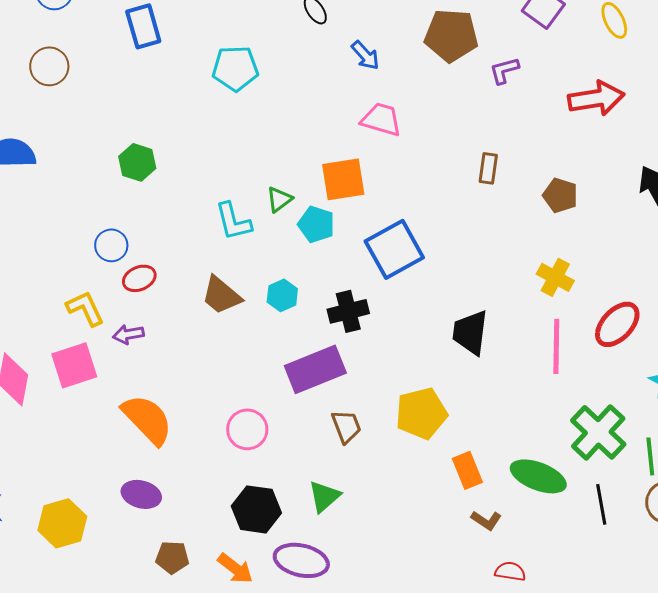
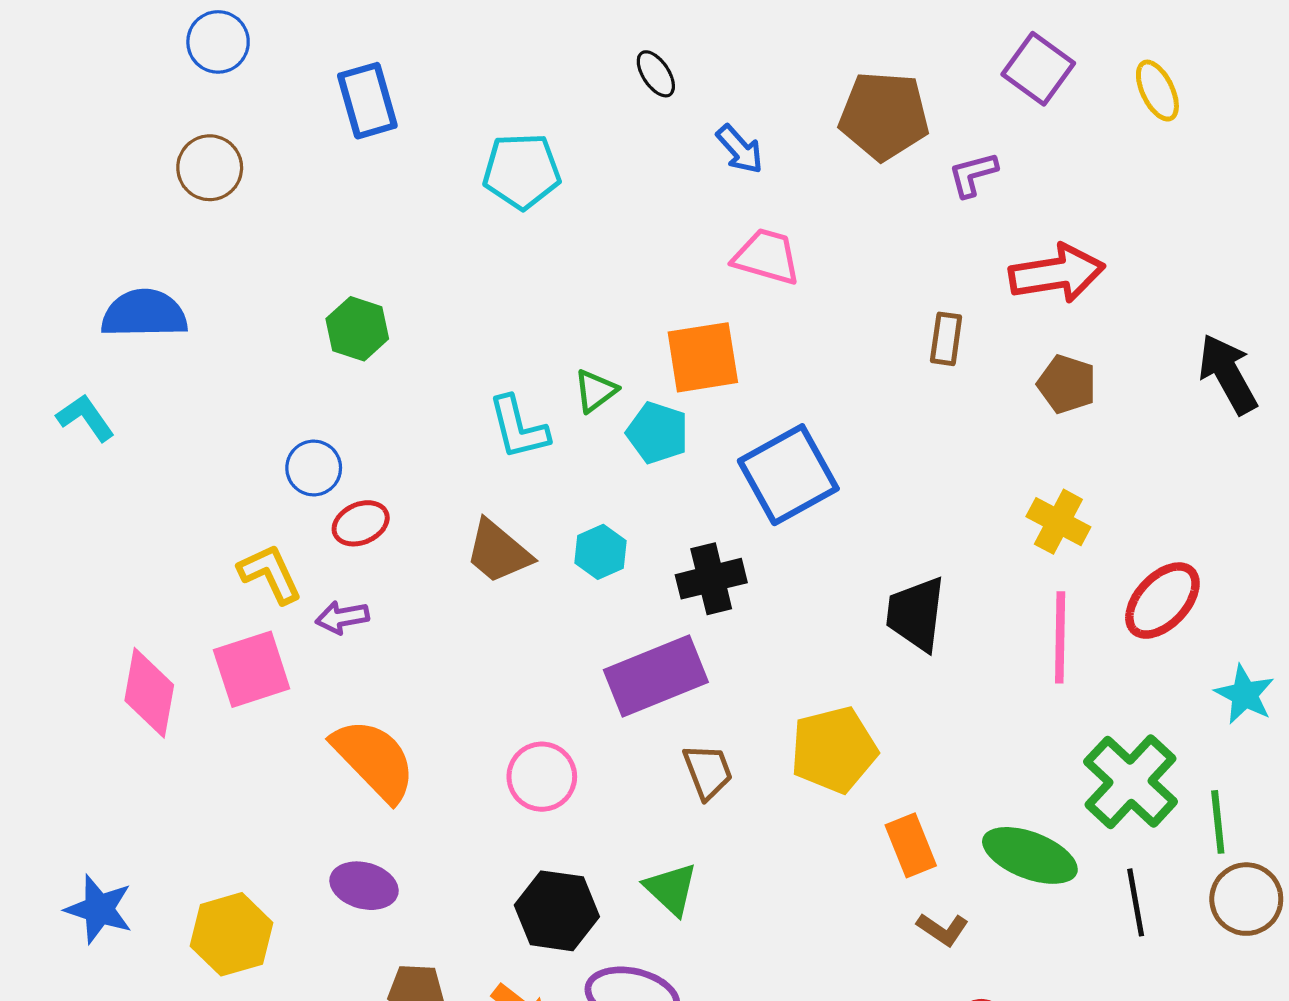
red arrow: (596, 98) -> (1057, 273), moved
green triangle: (324, 496) -> (671, 889), turned -36

